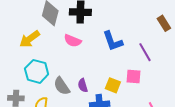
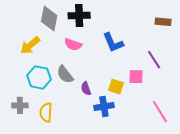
brown rectangle: (164, 23) -> (163, 22), turned -49
purple line: (145, 52) -> (154, 60), moved
gray semicircle: (62, 86) -> (65, 74), moved

